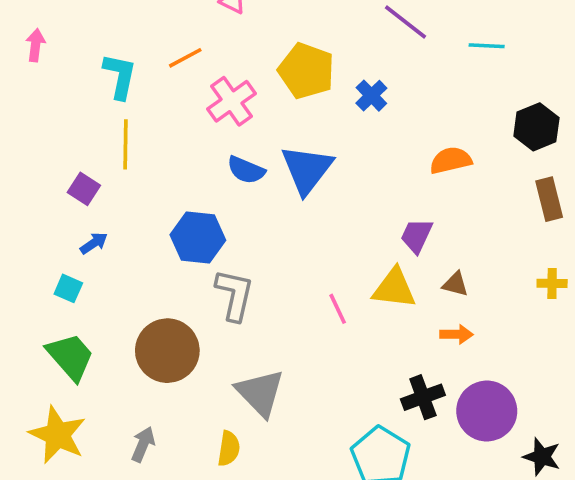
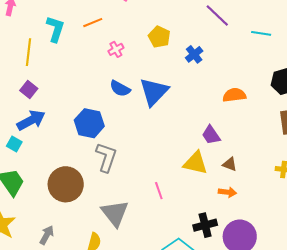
yellow pentagon: (306, 71) -> (159, 37), size x0.7
pink cross: (231, 101) -> (116, 49), size x0.6
yellow line: (125, 144) -> (28, 52), moved
purple trapezoid: (417, 236) -> (211, 135), turned -65
blue arrow: (94, 243) -> (31, 120), size x1.8
pink line: (338, 309) -> (159, 191), moved

